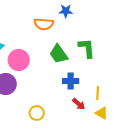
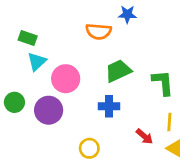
green L-shape: (87, 48) -> (163, 83), moved
green trapezoid: (59, 54) -> (118, 71), turned 100
blue cross: (71, 81) -> (109, 106), moved

